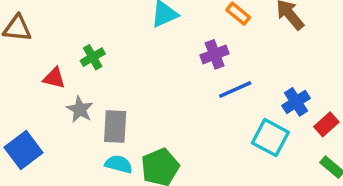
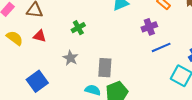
red triangle: (54, 78) -> (40, 36), moved
gray rectangle: (115, 127) -> (105, 68), moved

